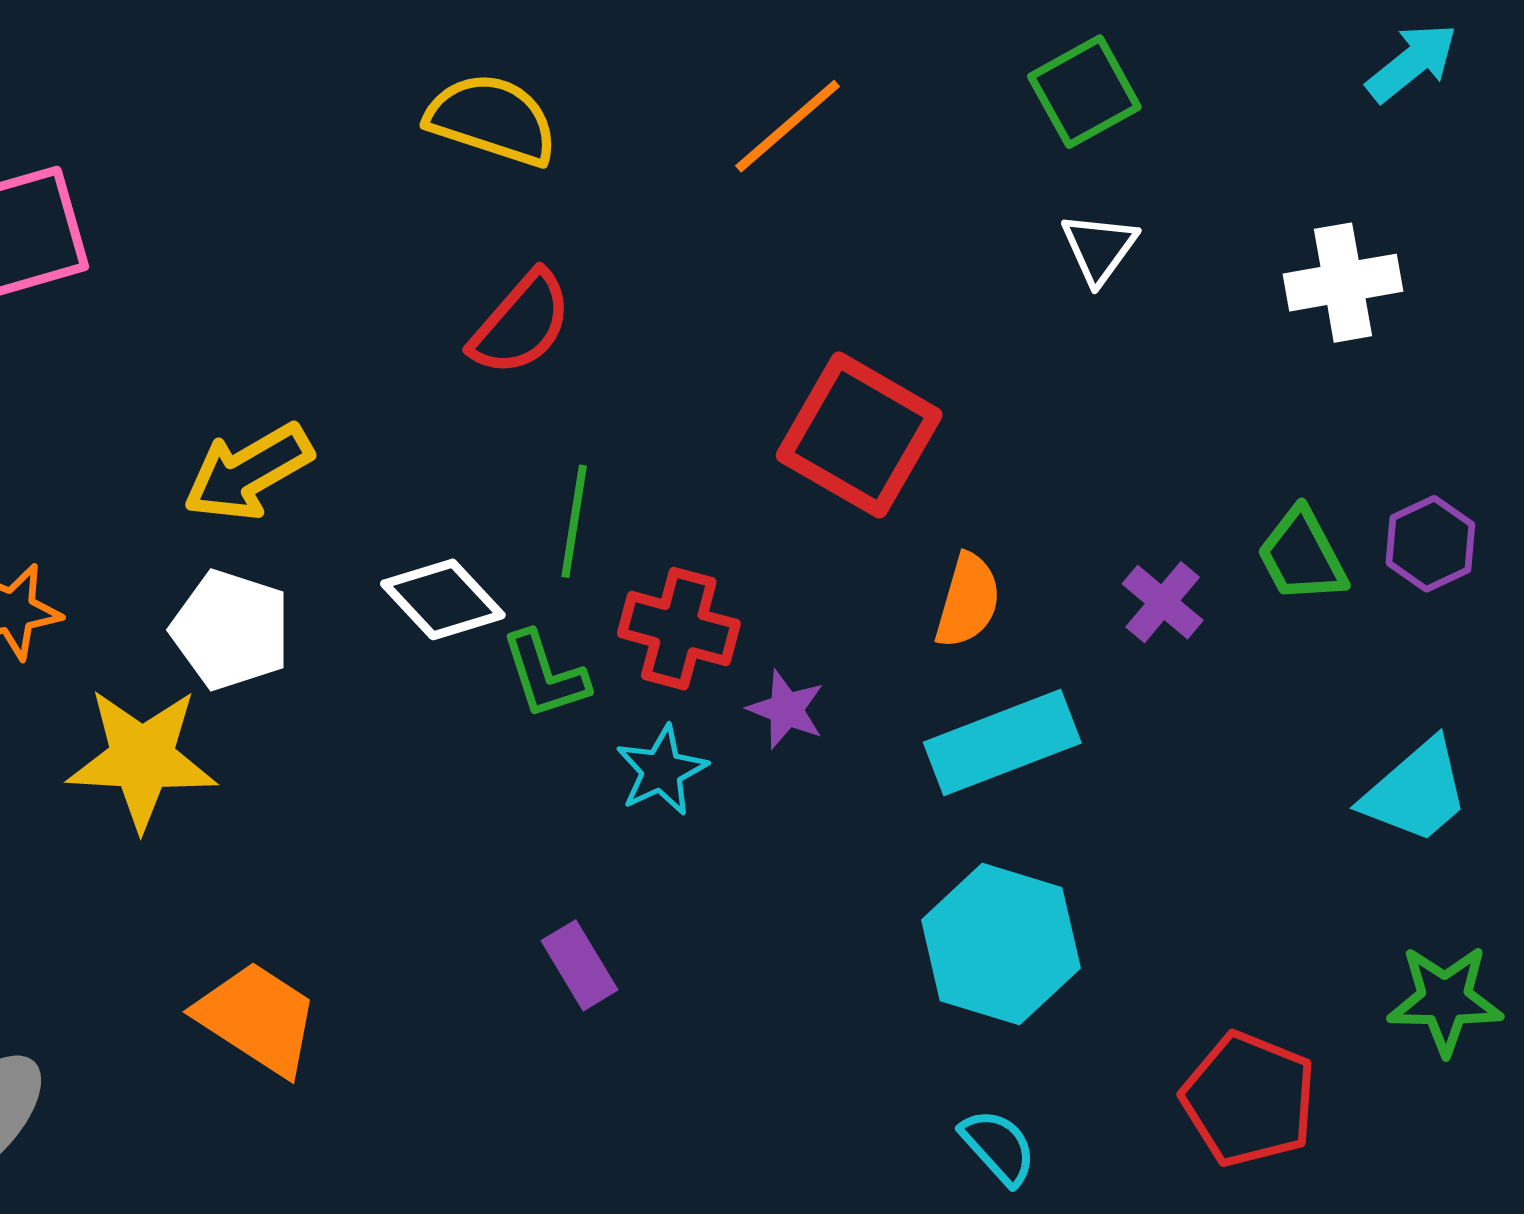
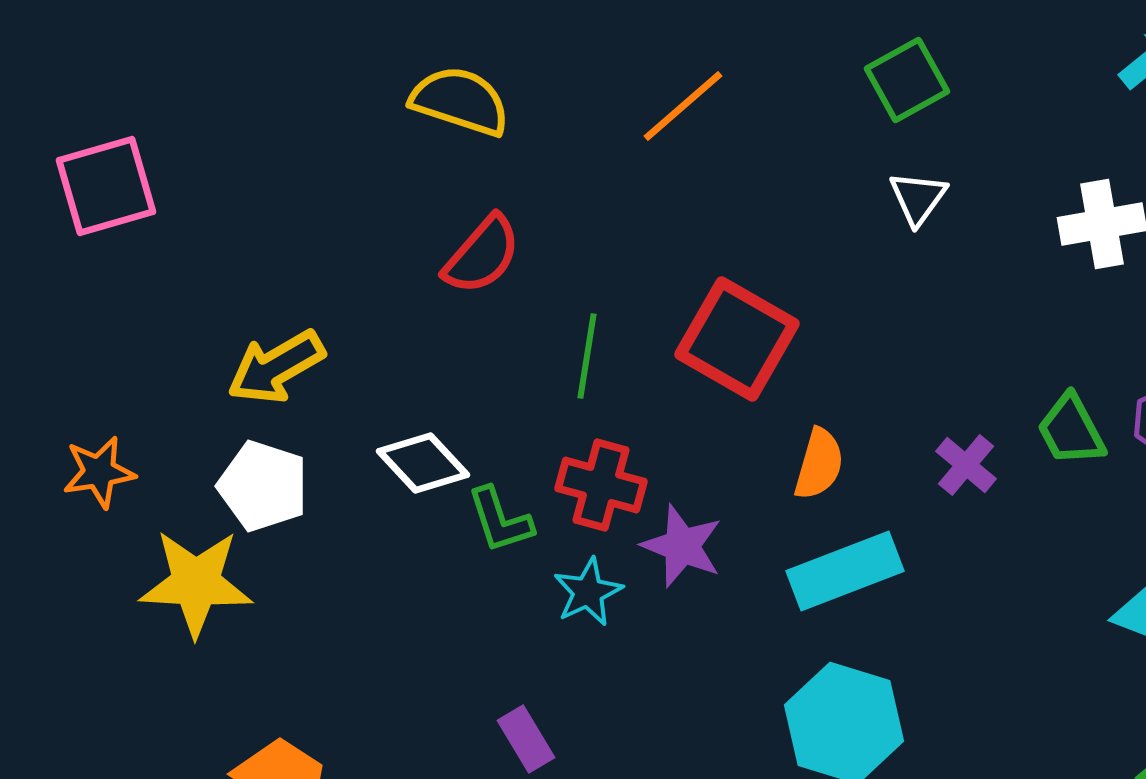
green line: (574, 521) -> (587, 356), moved
purple star: (786, 709) -> (682, 546), size x1.4

